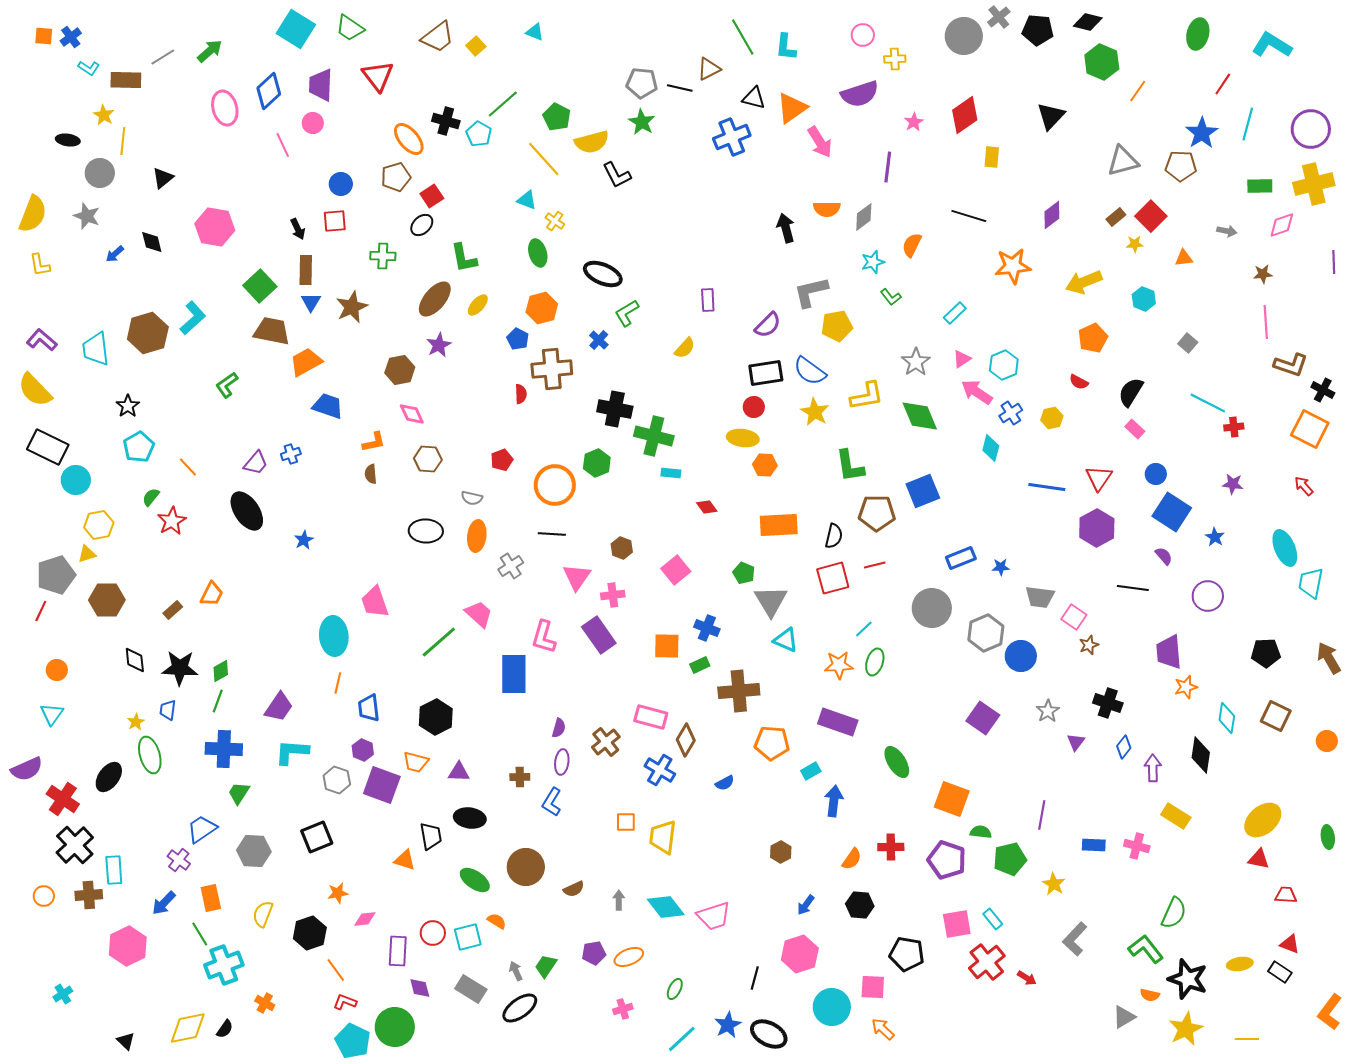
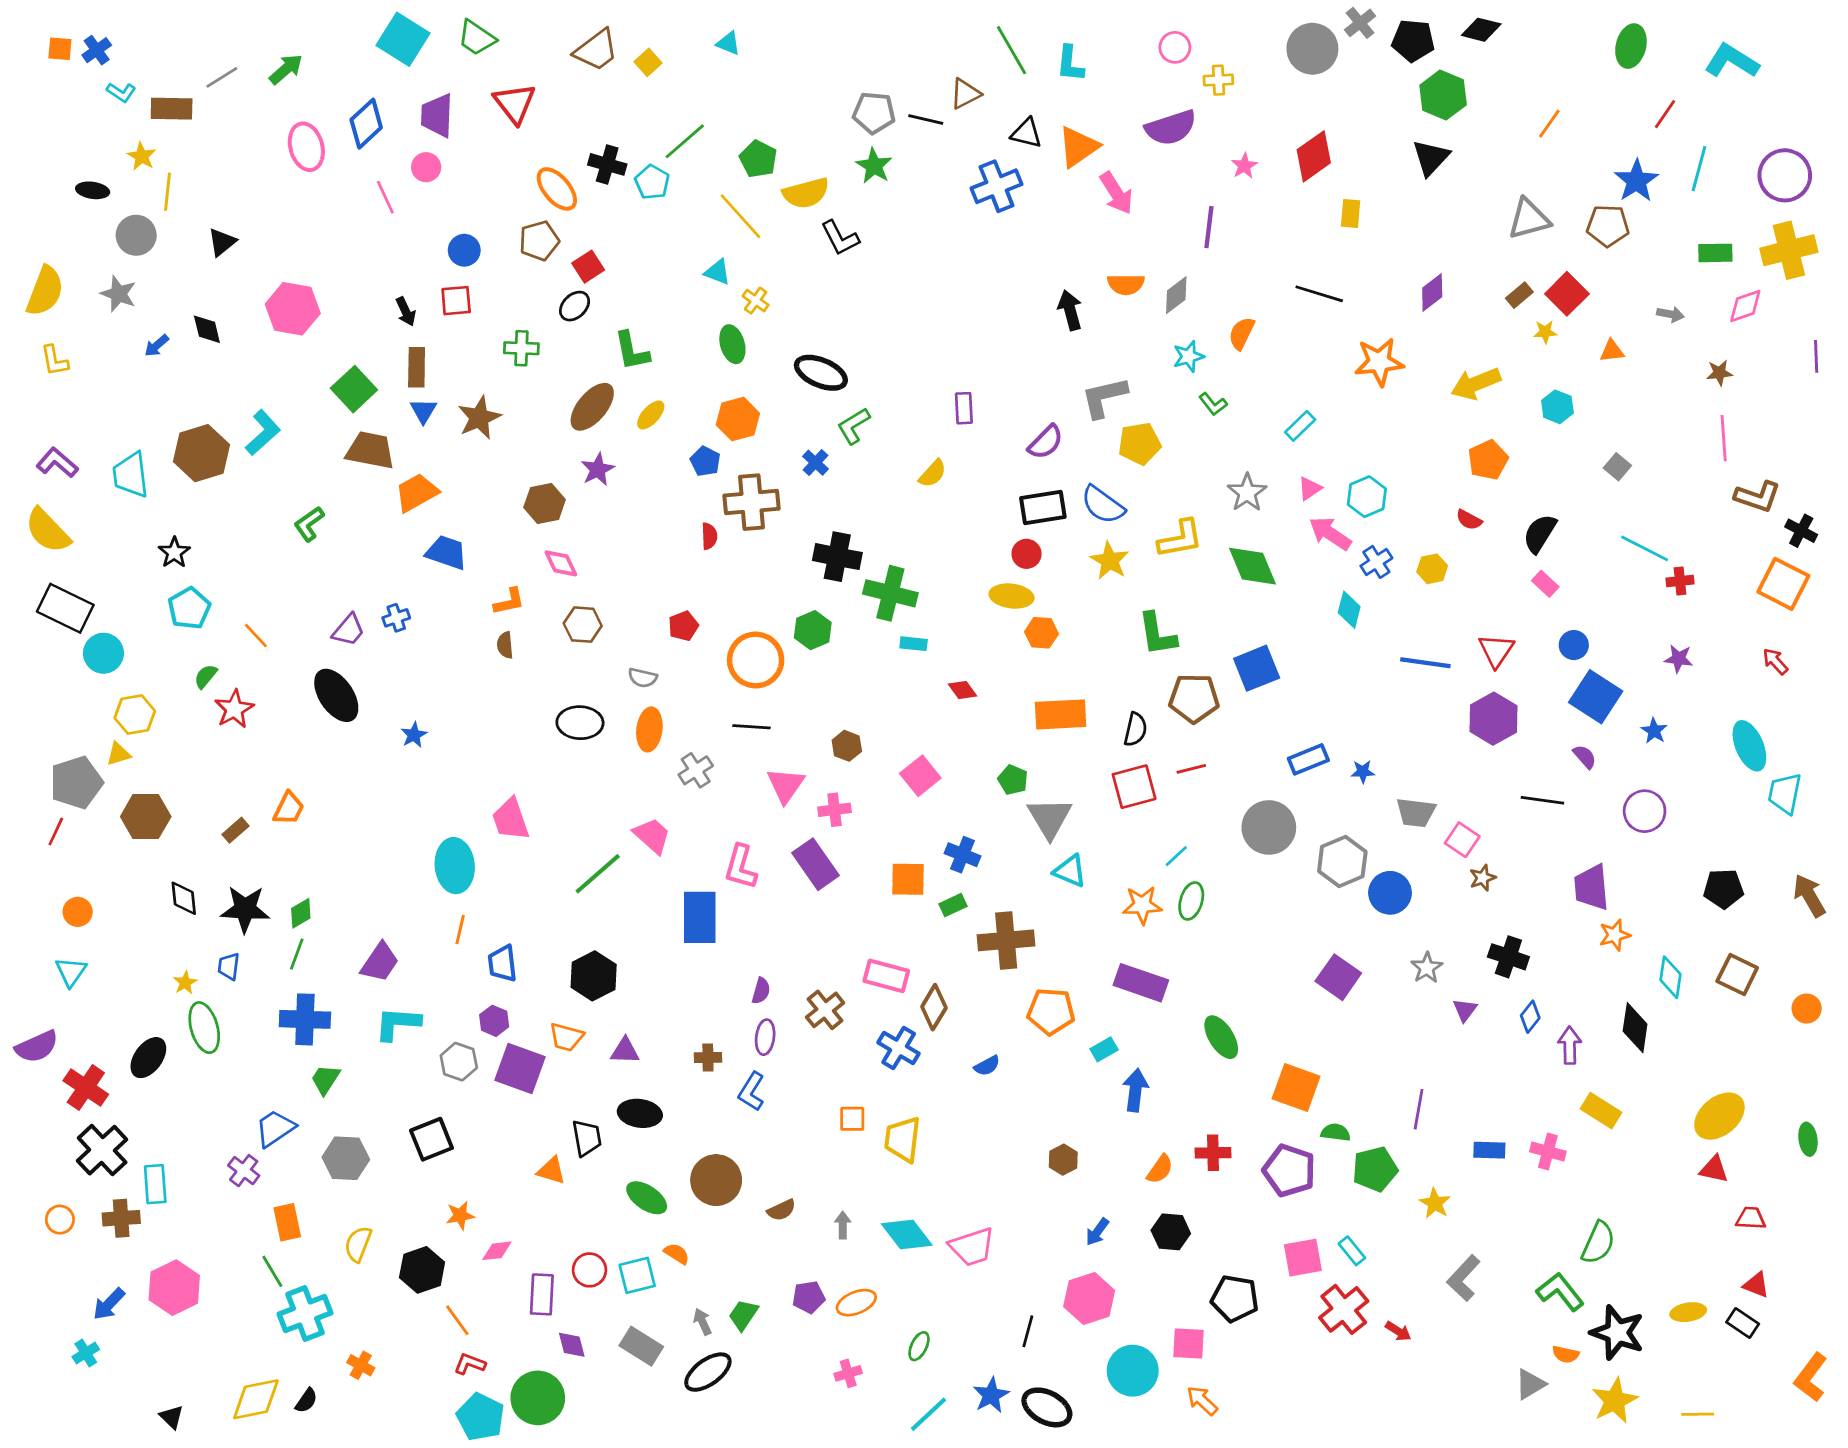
green hexagon: (1102, 62) -> (1443, 95), moved
blue arrow: (164, 903) -> (109, 1304), moved

